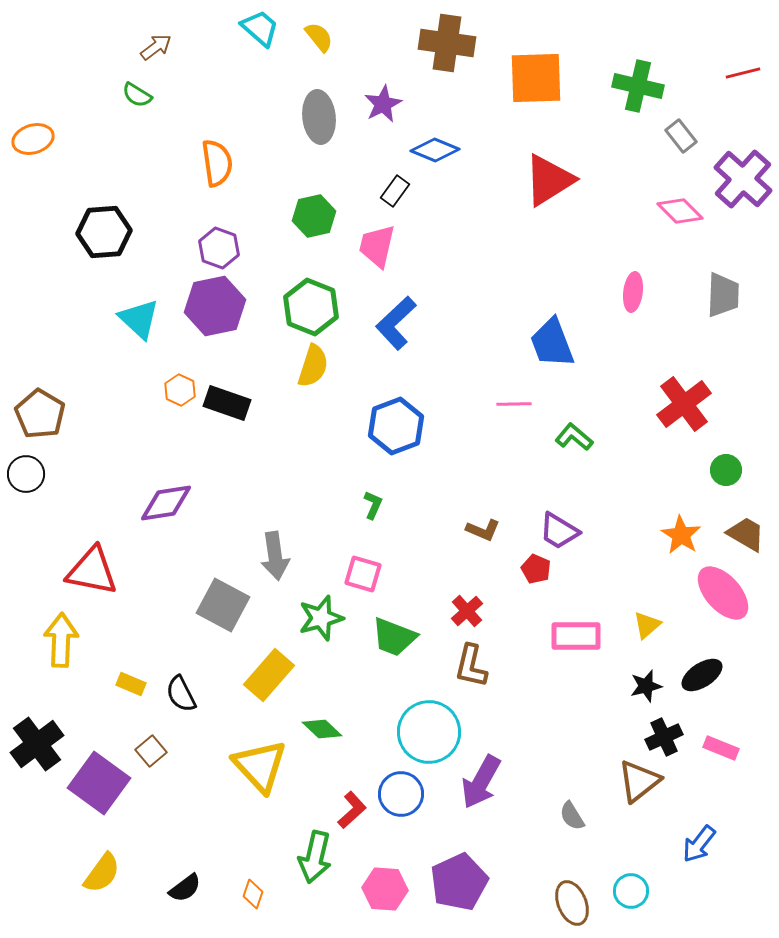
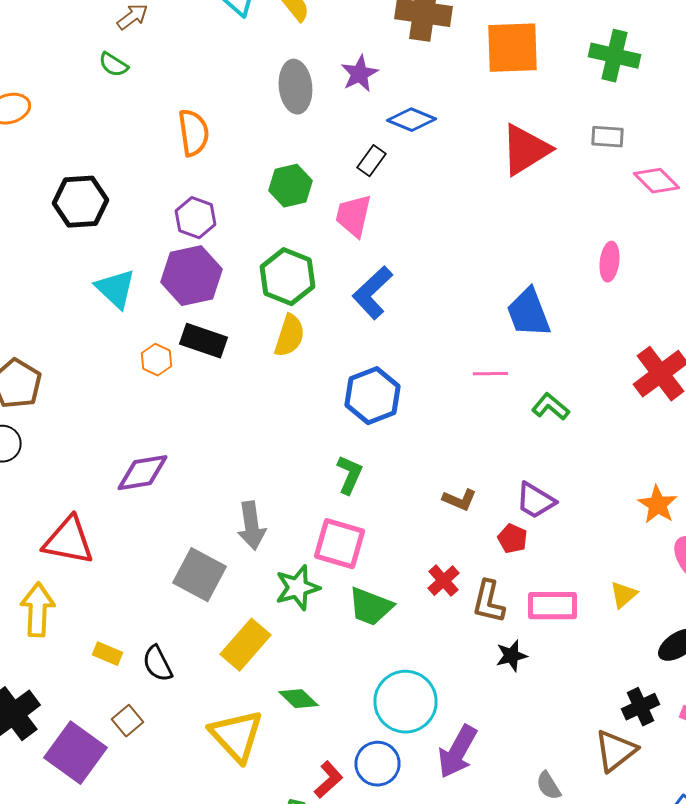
gray rectangle: (681, 136) -> (608, 137), moved, turned -48
black rectangle: (227, 403) -> (204, 341), moved
green L-shape: (373, 505) -> (350, 475), size x1.4
pink square: (363, 574) -> (340, 544), size x1.4
brown L-shape: (471, 666) -> (488, 602), moved
black star: (646, 686) -> (512, 656), moved

